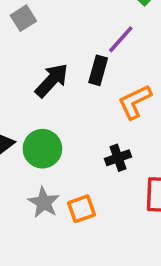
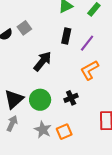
purple line: (121, 39) -> (87, 43), moved
black rectangle: (98, 70) -> (66, 36), moved
black cross: (118, 158) -> (71, 98), moved

